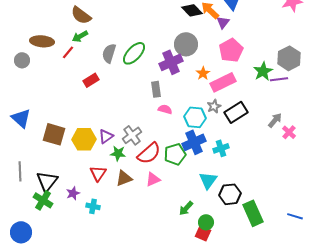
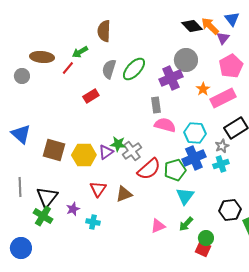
brown semicircle: (81, 15) -> (104, 31), moved, turned 55
gray star: (214, 106) -> (222, 146), moved
pink semicircle: (165, 109) -> (165, 125), size x1.5
green star: (118, 153) -> (118, 144), moved
pink triangle: (153, 179) -> (158, 226), moved
cyan triangle: (208, 180) -> (185, 196), moved

